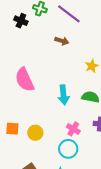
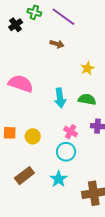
black cross: (21, 21) -> (16, 25), turned 32
pink semicircle: (25, 80) -> (21, 84), turned 135

